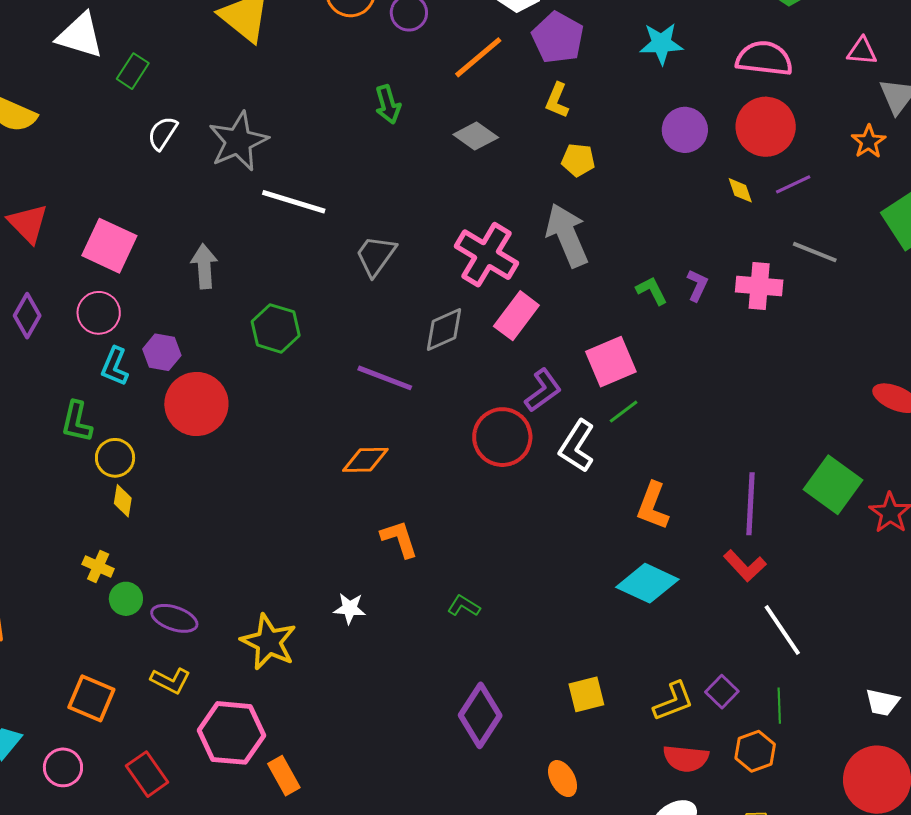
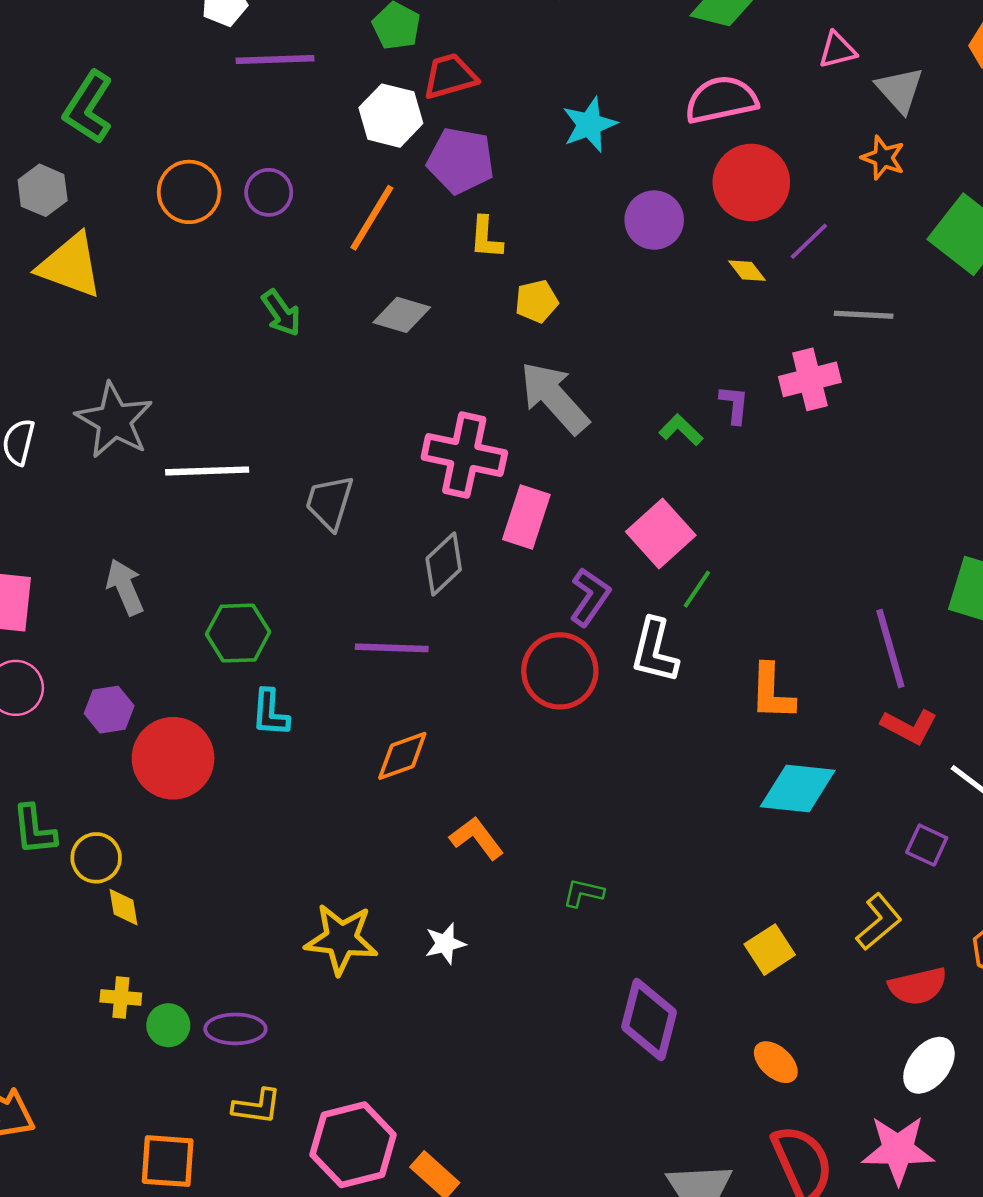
cyan L-shape: (115, 366) -> (270, 713), moved
yellow star: (269, 642) -> (341, 939), moved
purple square: (722, 692) -> (927, 845), moved

